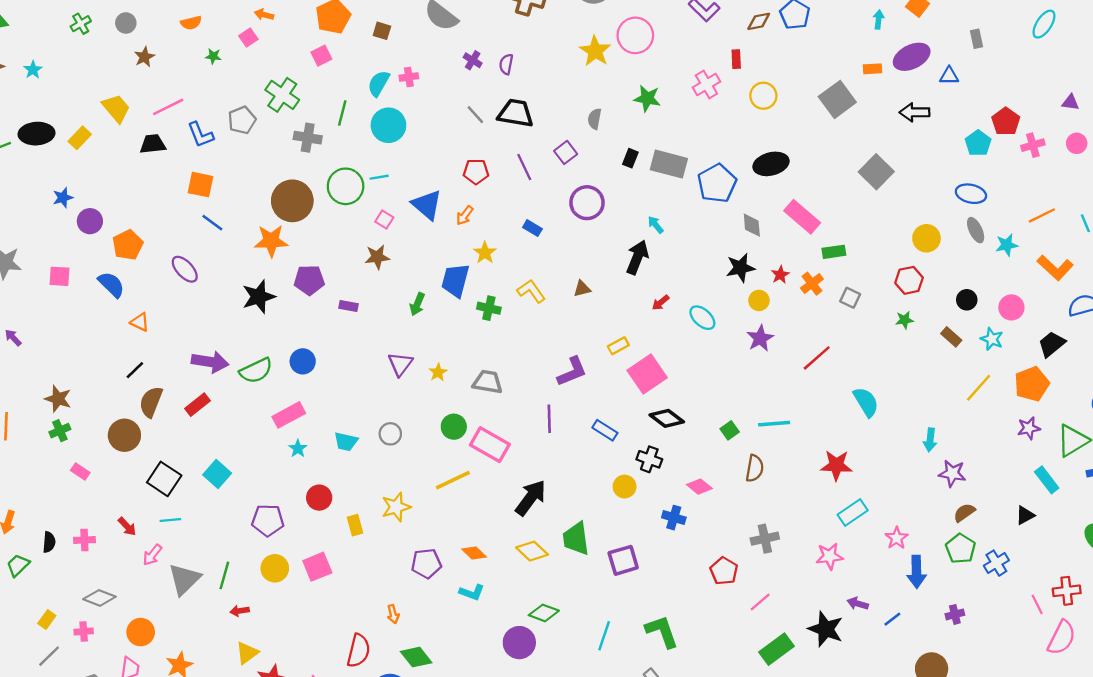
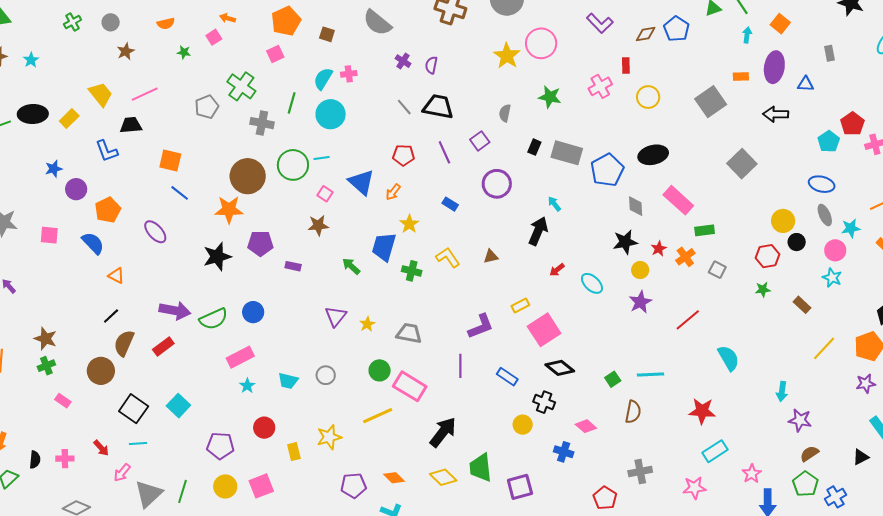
purple ellipse: (912, 57) -> (774, 67), turned -56
blue L-shape: (201, 135) -> (107, 151), moved
black circle: (967, 300) -> (797, 242), moved
green arrow: (417, 304) -> (351, 266), turned 108
pink circle: (1011, 307) -> (835, 250), moved
cyan star: (992, 339) -> (832, 278), moved

